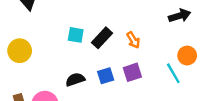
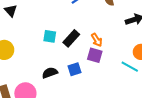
purple square: (132, 72) -> (95, 55), moved, turned 35
cyan line: (173, 73) -> (130, 67), turned -30

